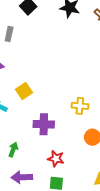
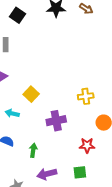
red star: (56, 159) -> (87, 145), moved

